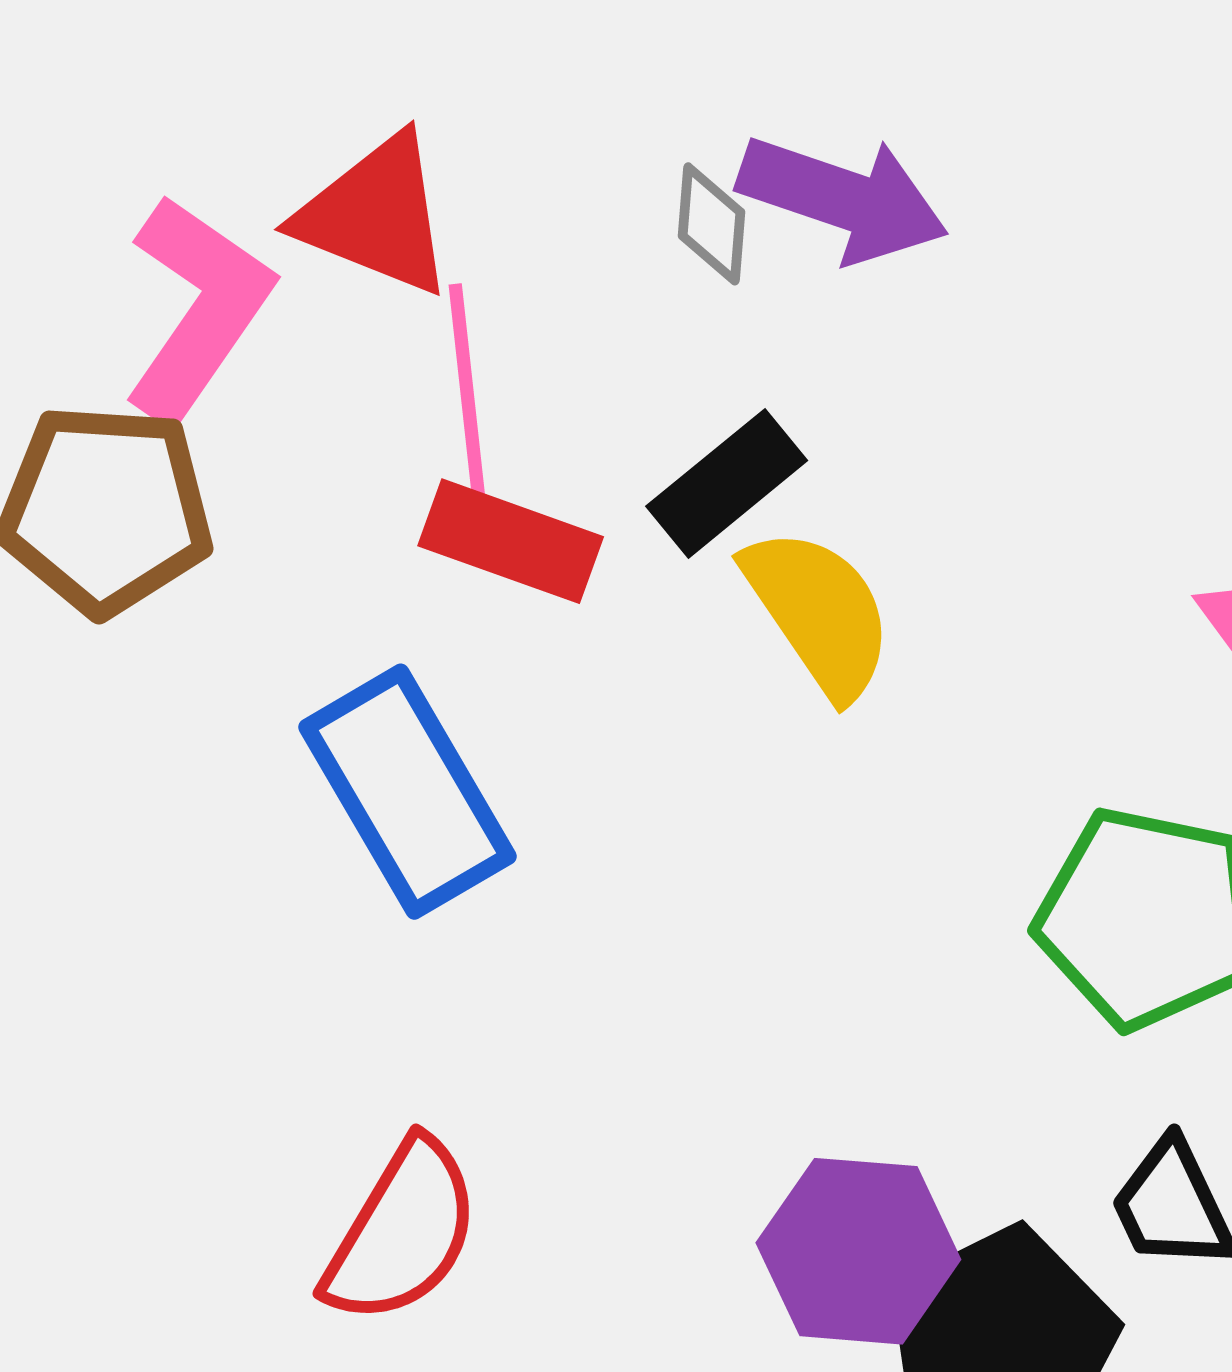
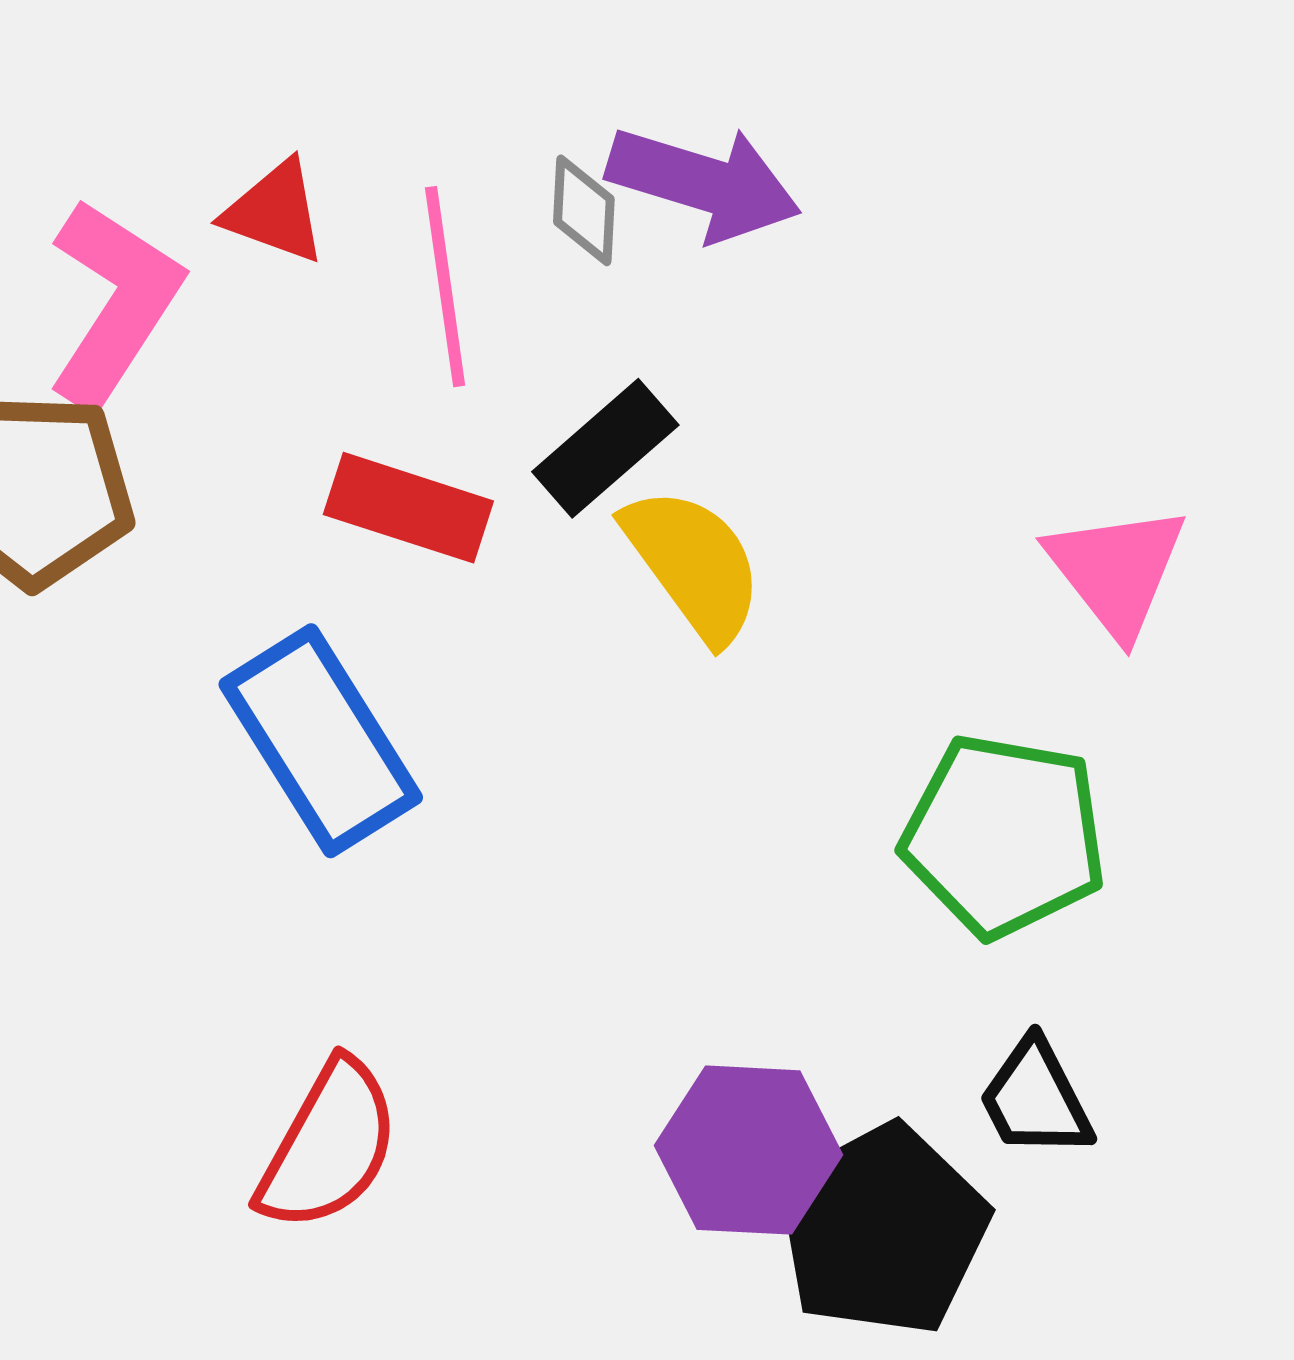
red triangle: (376, 215) -> (275, 212), size x0.7
pink line: (467, 393) -> (445, 287), moved

